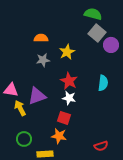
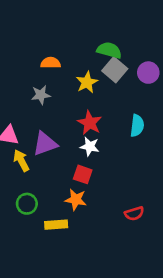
green semicircle: (93, 14) -> (109, 50), moved
gray square: (97, 33) -> (115, 70), moved
gray star: (43, 60) -> (41, 95), moved

